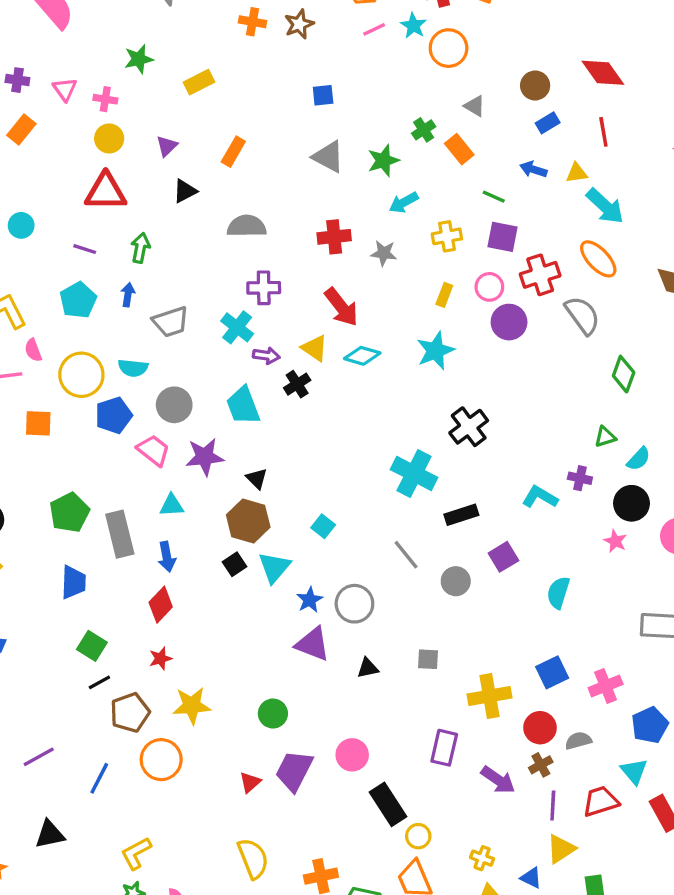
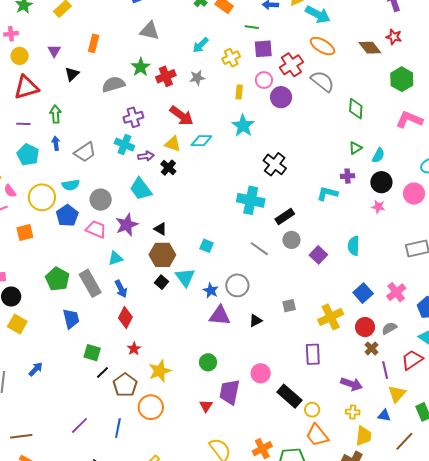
green star: (383, 161) -> (141, 67), moved
purple square: (503, 557) -> (318, 255), moved
gray circle: (456, 581) -> (291, 240), moved
purple arrow: (498, 780) -> (351, 384), moved

